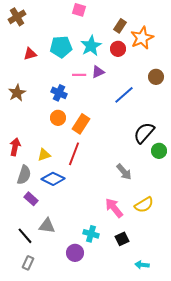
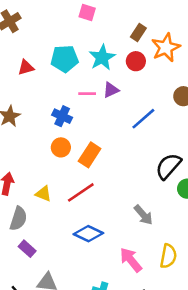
red line: (74, 154) -> (81, 192), turned 35
yellow triangle: (44, 155) -> (43, 194), turned 40
blue diamond: (53, 179) -> (88, 234), moved
yellow semicircle: (144, 205) -> (168, 256), turned -48

